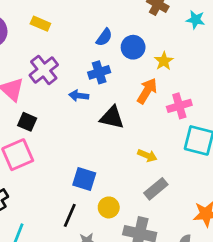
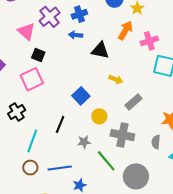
blue cross: (99, 72) -> (79, 14), moved
yellow arrow: (147, 156) -> (116, 79), moved
blue square: (84, 179) -> (81, 96), turned 30
black line: (70, 215) -> (60, 124), moved

